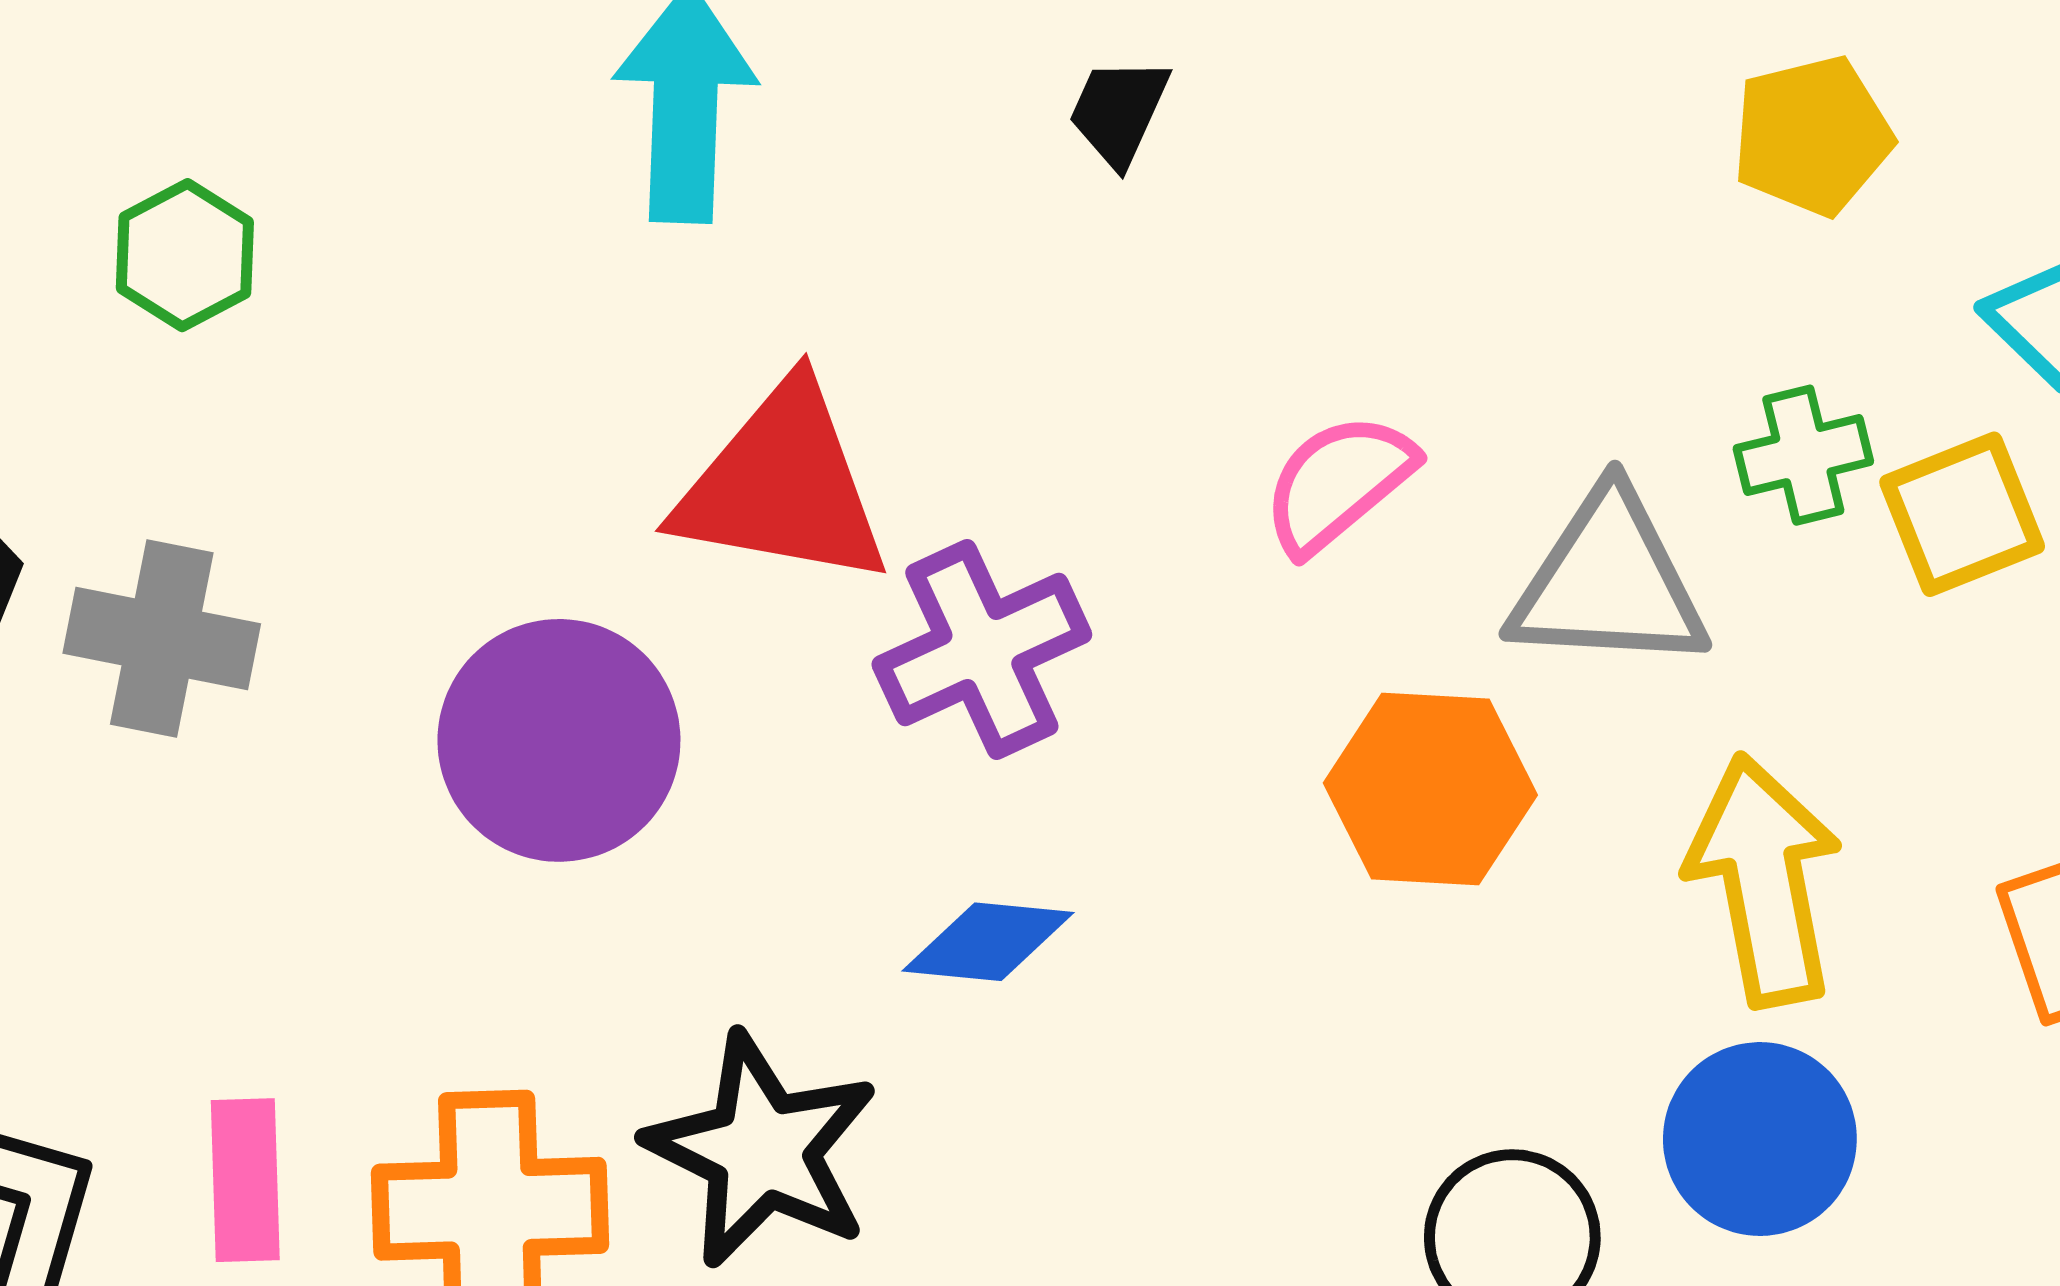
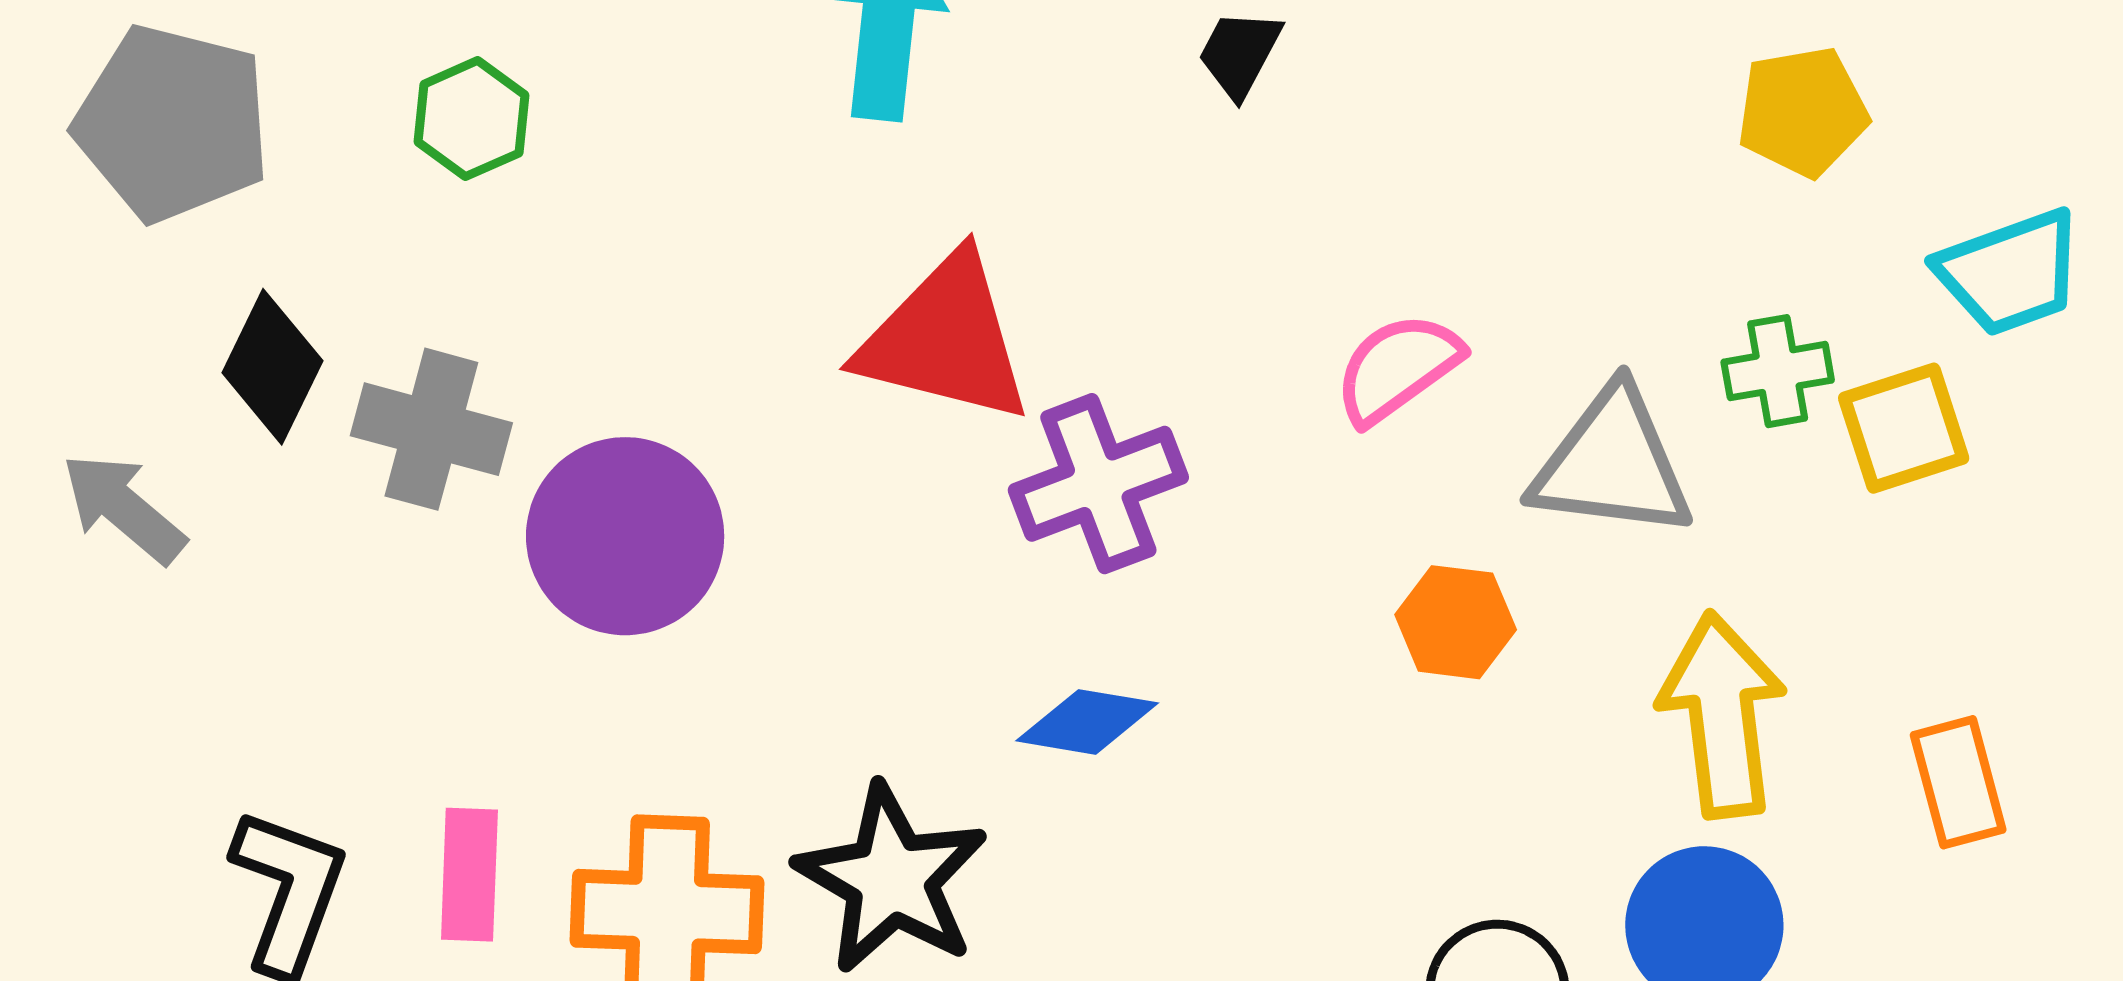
purple circle: (559, 740) -> (625, 536), moved
orange hexagon: (1430, 789) -> (1456, 622), size x0.7

